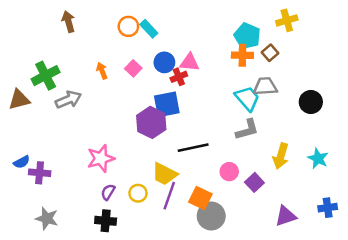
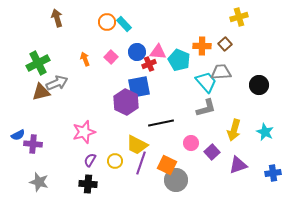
cyan pentagon: (247, 36) -> (179, 60), moved
brown triangle: (19, 100) -> (41, 92), moved
purple triangle: (286, 216) -> (238, 165), moved

